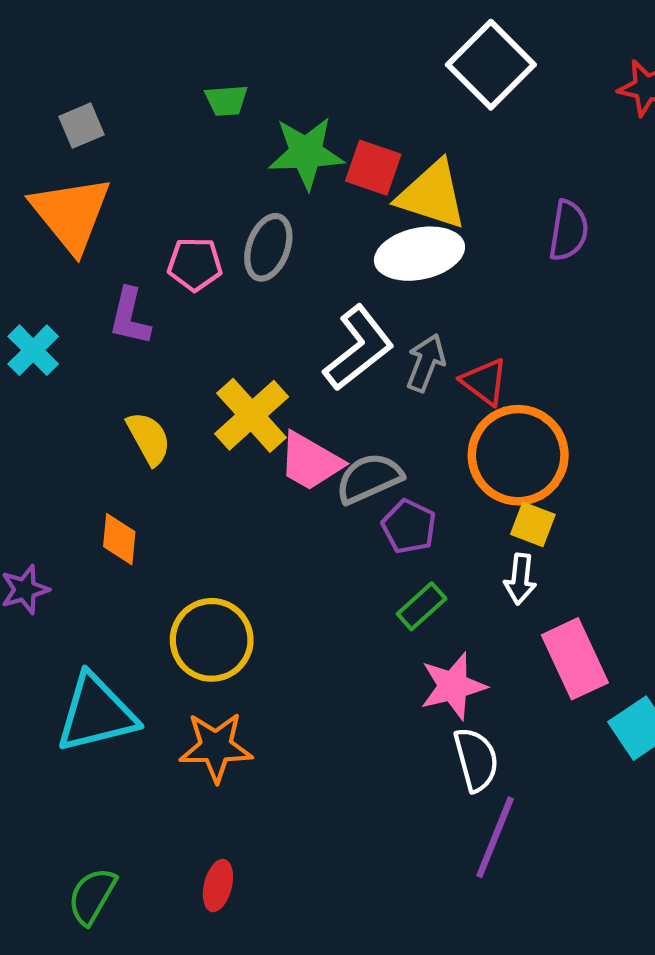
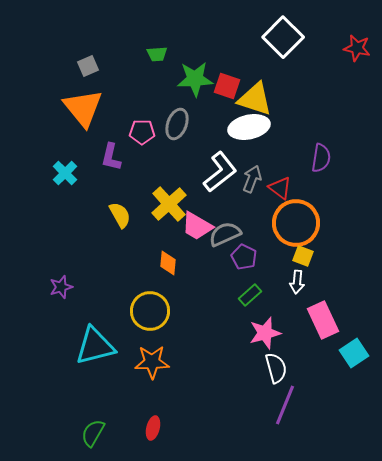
purple semicircle: (569, 231) -> (321, 158), moved
orange diamond: (119, 539) -> (168, 263), moved

